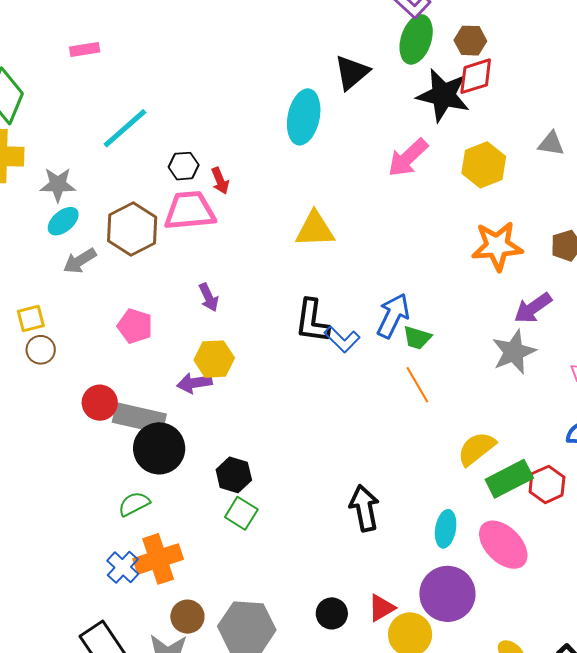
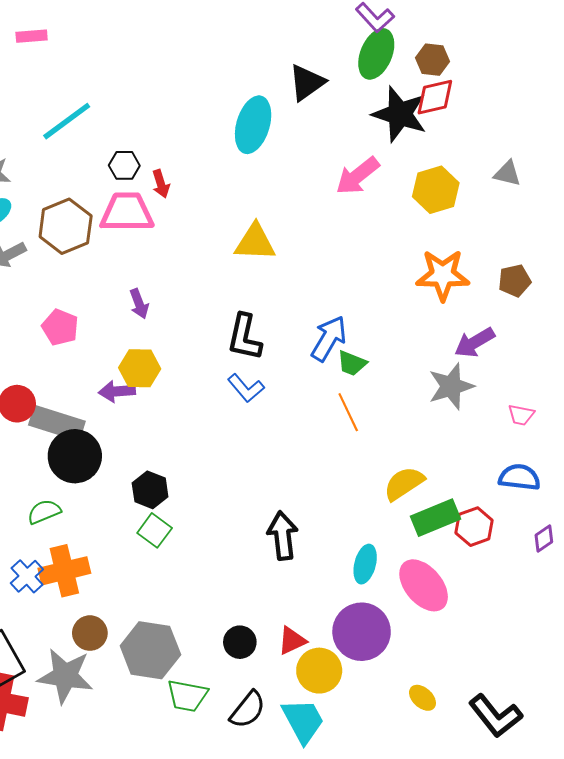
blue L-shape: (342, 339) -> (246, 388), moved

